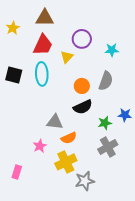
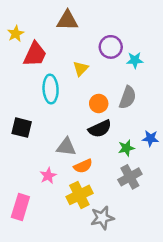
brown triangle: (45, 18) -> (67, 20), moved
purple circle: (82, 39) -> (111, 47), moved
red trapezoid: (43, 45) -> (35, 54), moved
black square: (14, 75) -> (22, 128), moved
pink rectangle: (17, 172) -> (20, 207), size x1.5

